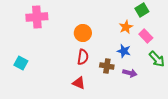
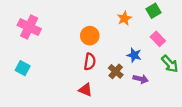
pink cross: (37, 17) -> (29, 27), moved, turned 30
orange star: (126, 27) -> (124, 18), moved
brown cross: (107, 66) -> (116, 71), turned 32

